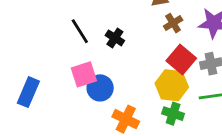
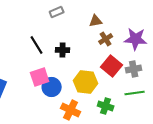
black cross: (115, 38) -> (63, 50), turned -32
yellow hexagon: (172, 85) -> (86, 82), moved

